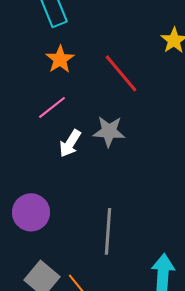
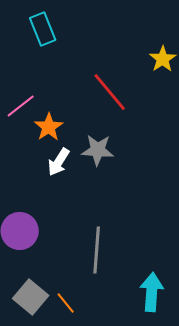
orange star: (60, 59) -> (49, 127), moved
pink line: (52, 107) -> (21, 106), moved

